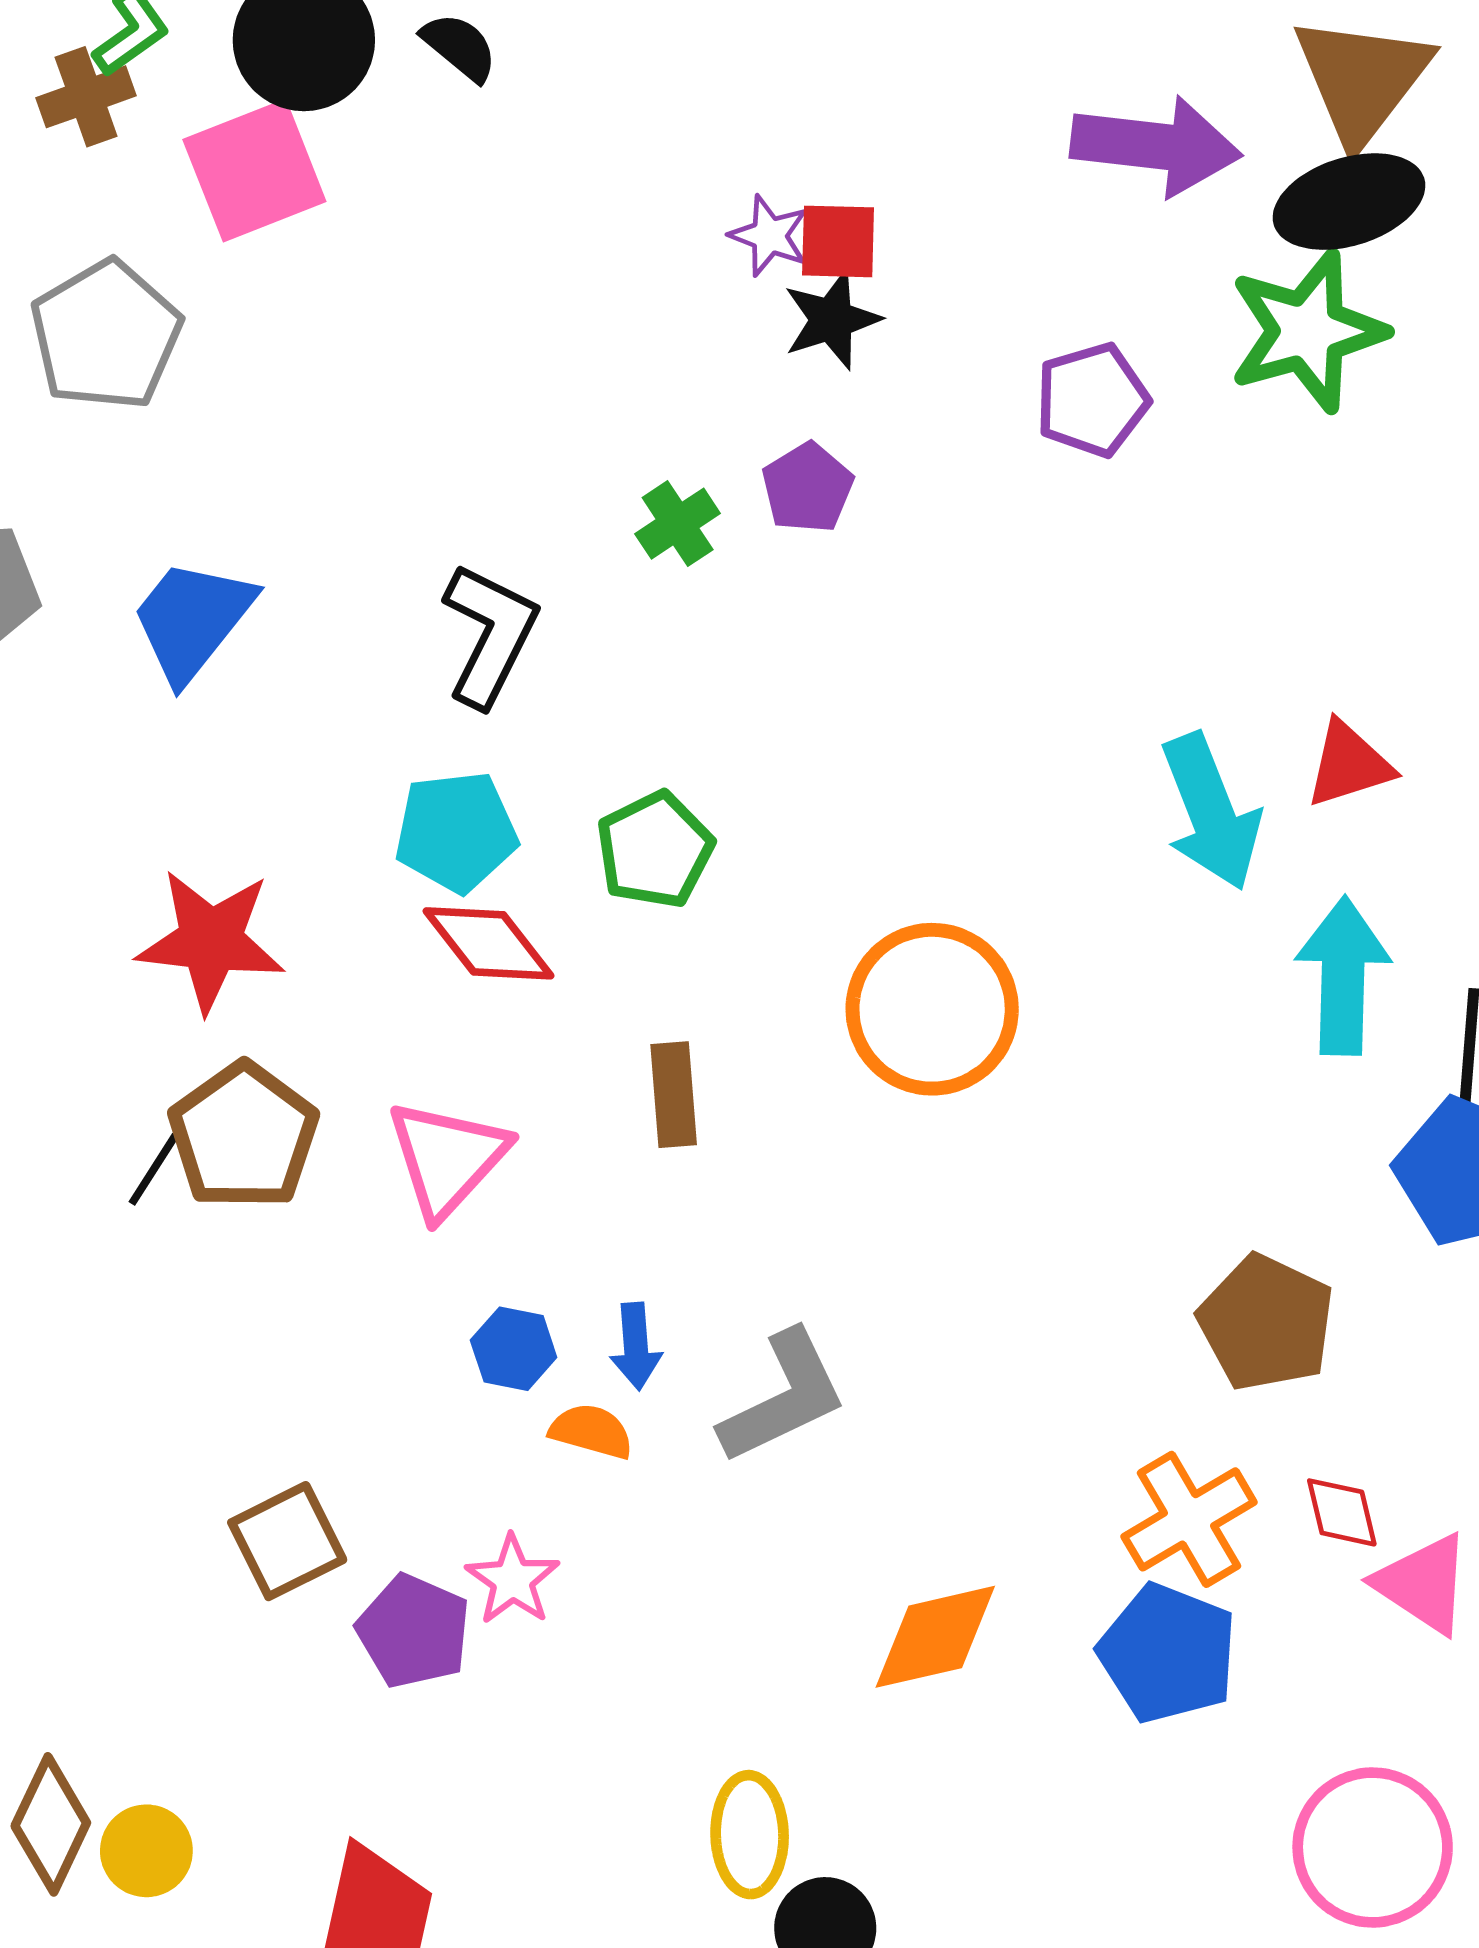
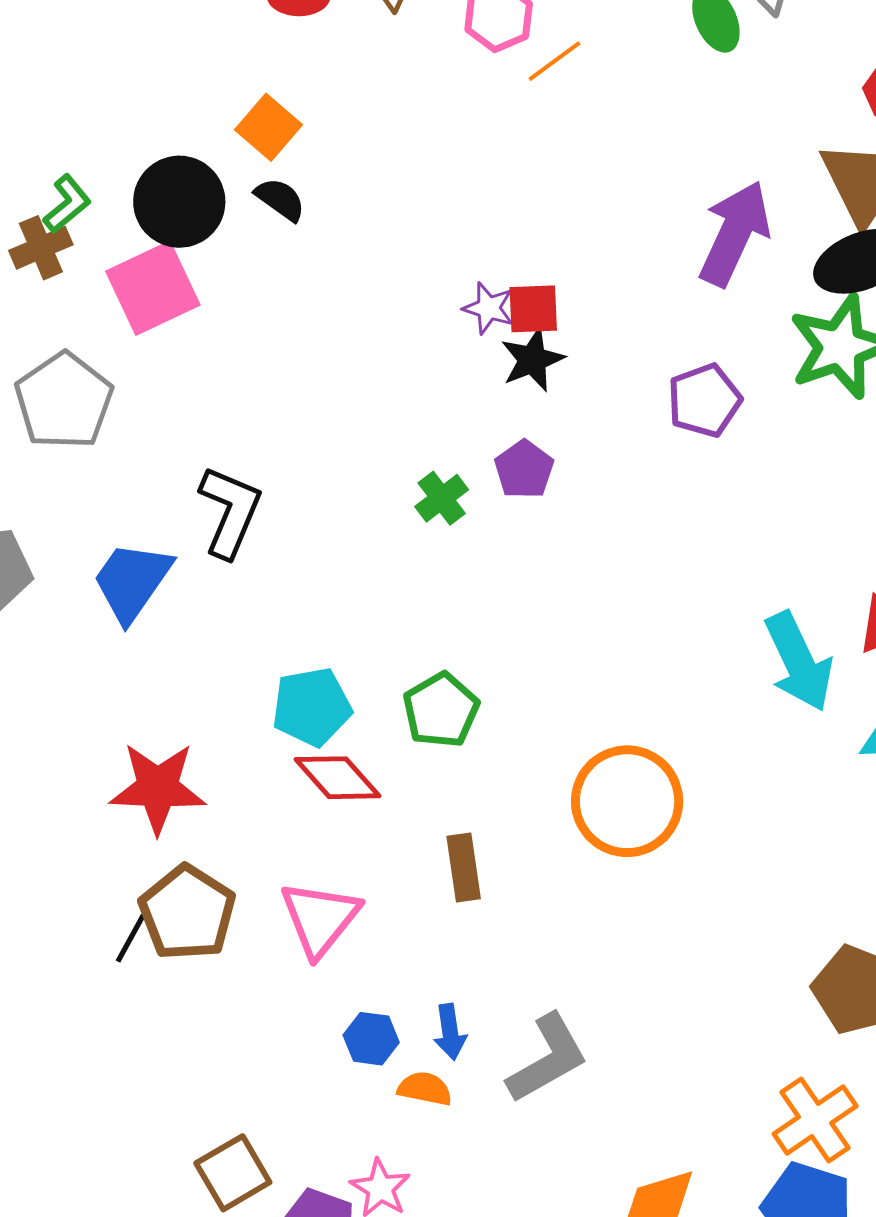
purple arrow: (1156, 146) -> (735, 233), turned -68
black L-shape: (490, 635) -> (230, 512), moved

